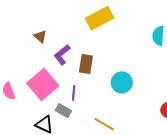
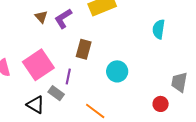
purple L-shape: (62, 55) -> (63, 18), moved

